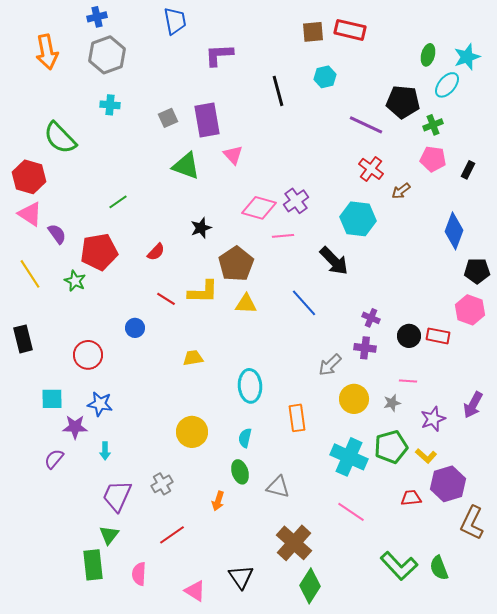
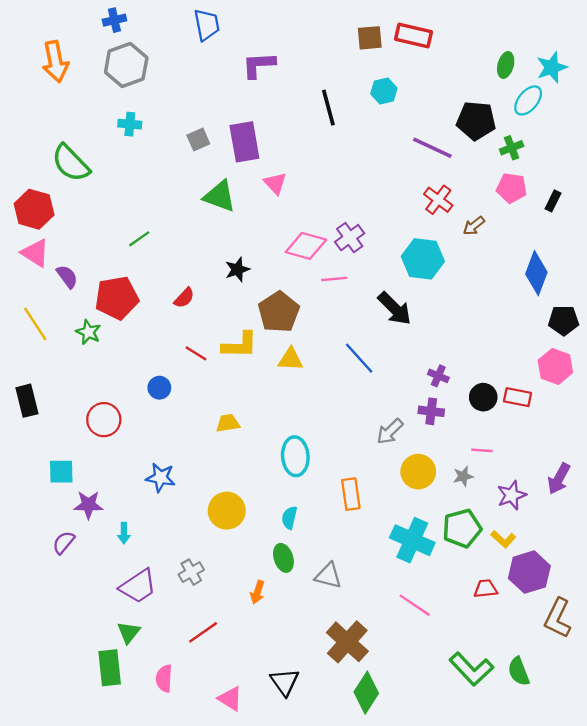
blue star: (100, 404) -> (161, 478), moved
purple trapezoid: (117, 496) -> (138, 586), turned -148

